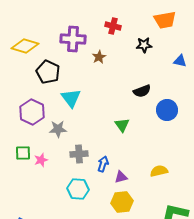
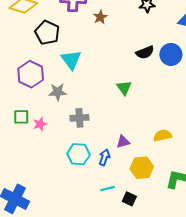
blue circle: (167, 110) -> (171, 54), moved
blue arrow: (103, 164) -> (104, 157), moved
yellow hexagon: (122, 202) -> (142, 168), moved

